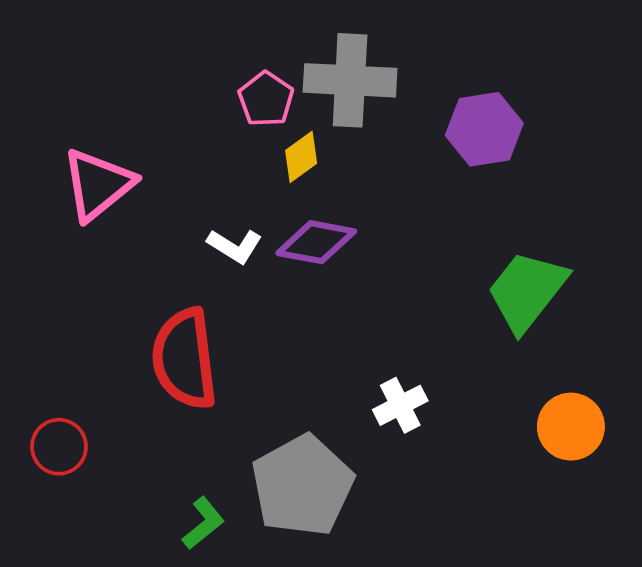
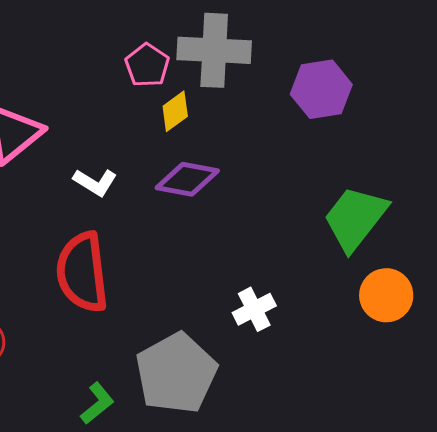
white L-shape: (235, 246) -> (95, 182), moved
orange circle: (571, 427) -> (386, 295), moved

